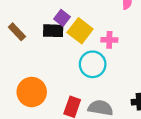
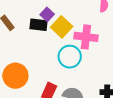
pink cross: (109, 40) -> (86, 37), size x1.6

